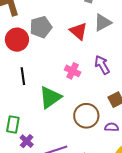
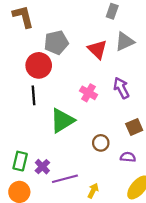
red circle: (17, 40) -> (39, 65), moved
brown circle: (86, 116) -> (101, 143), size x0.6
green rectangle: (13, 124) -> (20, 161), moved
purple cross: (27, 141) -> (42, 167), moved

